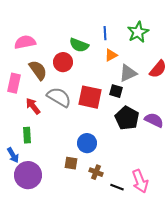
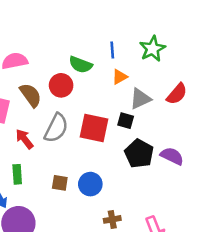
gray semicircle: (59, 97) -> (56, 128), turned 85
brown square: (71, 163) -> (60, 183), moved
brown cross: (96, 172) -> (112, 219), moved, turned -32

